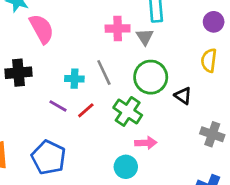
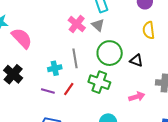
pink cross: (118, 29) -> (77, 24), turned -36
gray line: (104, 72) -> (75, 58), turned 30
black cross: (18, 73) -> (13, 74), turned -30
pink arrow: (146, 143) -> (137, 97), moved

